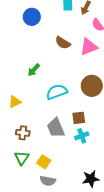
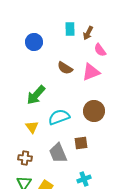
green arrow: (34, 70) -> (36, 95), size x1.5
yellow triangle: (15, 102) -> (32, 127), moved, turned -40
cyan cross: (82, 136) -> (84, 179), moved

